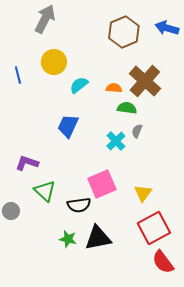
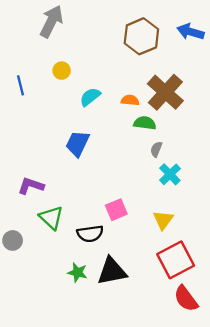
yellow circle: (54, 62) -> (62, 71), size x0.6
cyan cross: (116, 141) -> (170, 174), moved
pink square: (102, 184) -> (116, 210), size x0.7

